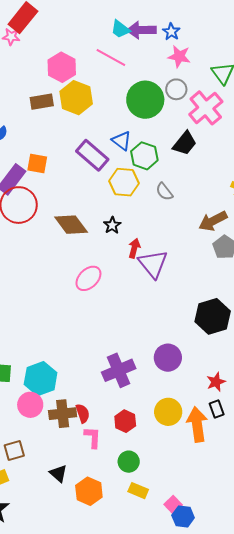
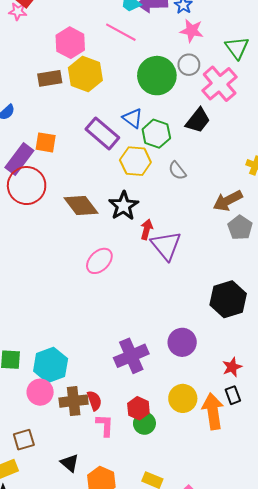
black star: (112, 225) -> (124, 206), size x1.6
green circle: (129, 462) -> (144, 423), moved

